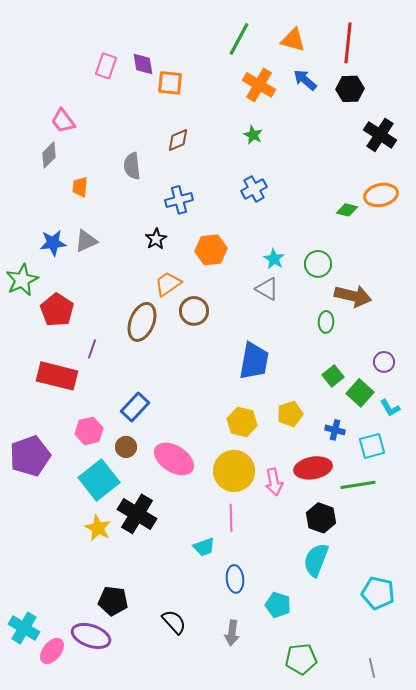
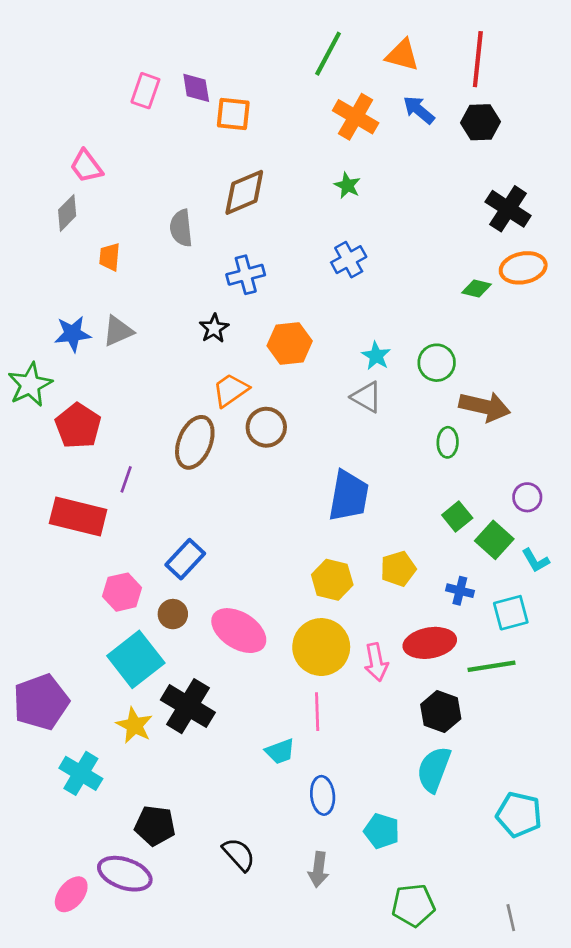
black cross: (380, 135) -> (508, 209), moved
brown diamond: (178, 140) -> (244, 192), size x1.5
purple pentagon: (30, 456) -> (41, 702), moved
cyan cross: (24, 628) -> (81, 773), moved

